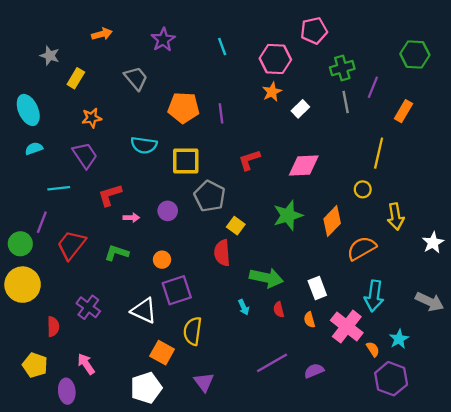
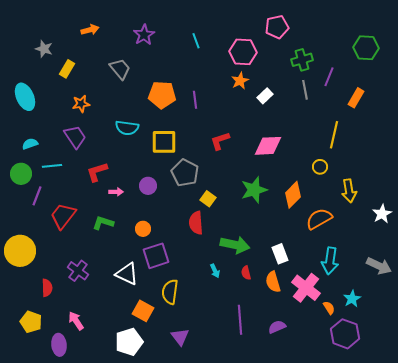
cyan semicircle: (34, 149) -> (30, 144), moved
green circle: (20, 244) -> (21, 174), moved
orange semicircle: (309, 320) -> (273, 282), size x1.5
purple line: (272, 363) -> (240, 320), turned -64

